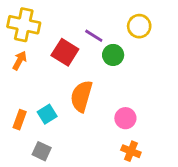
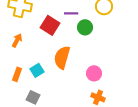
purple line: (94, 36) -> (71, 13), turned -32
orange arrow: (20, 60) -> (17, 40), moved

